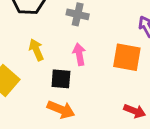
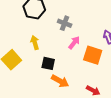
pink arrow: (79, 54) -> (74, 43), moved, turned 40
orange arrow: (61, 110) -> (60, 81), moved

